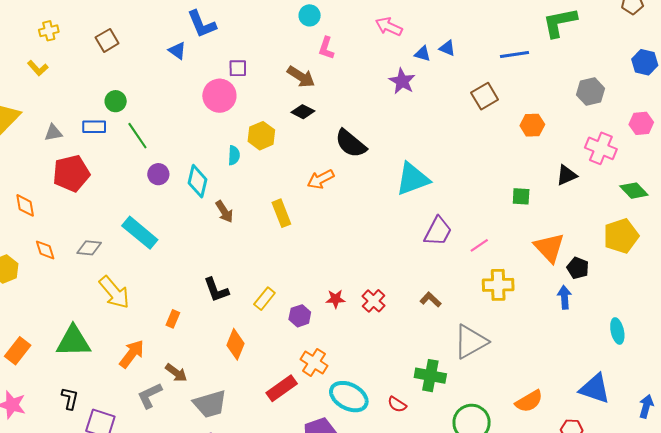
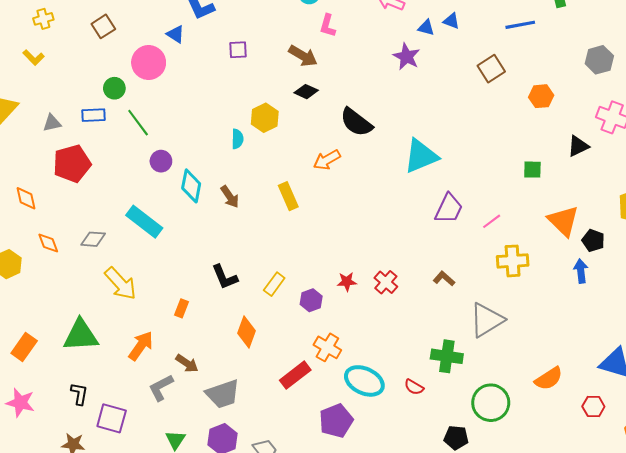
pink circle: (219, 96) -> (149, 63), moved
cyan diamond: (198, 181) -> (191, 186), moved

